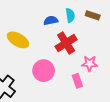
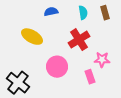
brown rectangle: (93, 15) -> (105, 13), turned 56
blue semicircle: (51, 20) -> (51, 12), moved

